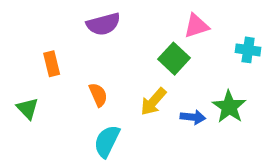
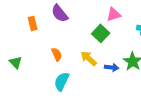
purple semicircle: (103, 24) -> (60, 13), turned 66
orange rectangle: (52, 64) -> (33, 23), moved
yellow arrow: (153, 102) -> (89, 58), turned 90

